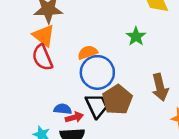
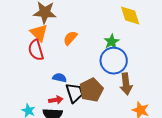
orange semicircle: (88, 52) -> (70, 38), moved, turned -35
blue circle: (97, 72) -> (114, 61), moved
blue semicircle: (63, 109) -> (60, 78), moved

